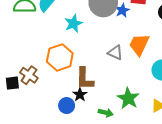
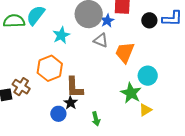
gray triangle: (115, 53) -> (101, 40), moved
green star: (128, 98) -> (131, 93), moved
green arrow: (106, 113) -> (96, 119), turned 64

